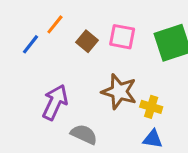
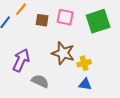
brown square: (87, 41) -> (42, 20), turned -32
yellow cross: (151, 107) -> (84, 63), turned -32

